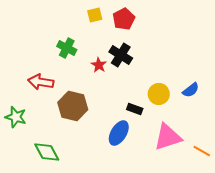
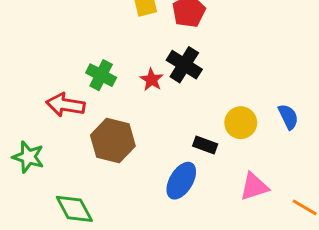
green cross: (67, 48) -> (101, 75), moved
blue semicircle: (191, 90) -> (288, 117), turned -78
pink triangle: (168, 137) -> (254, 187), size x0.7

